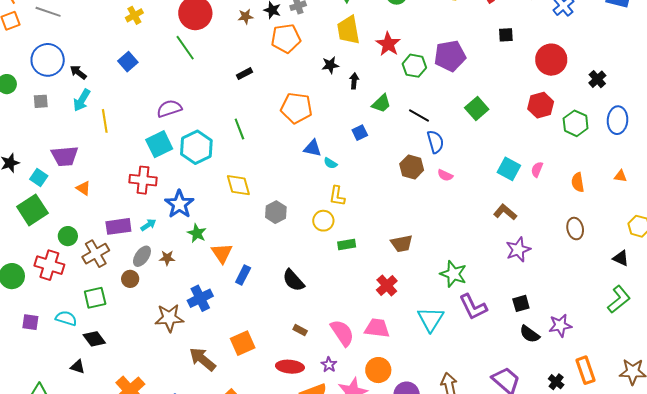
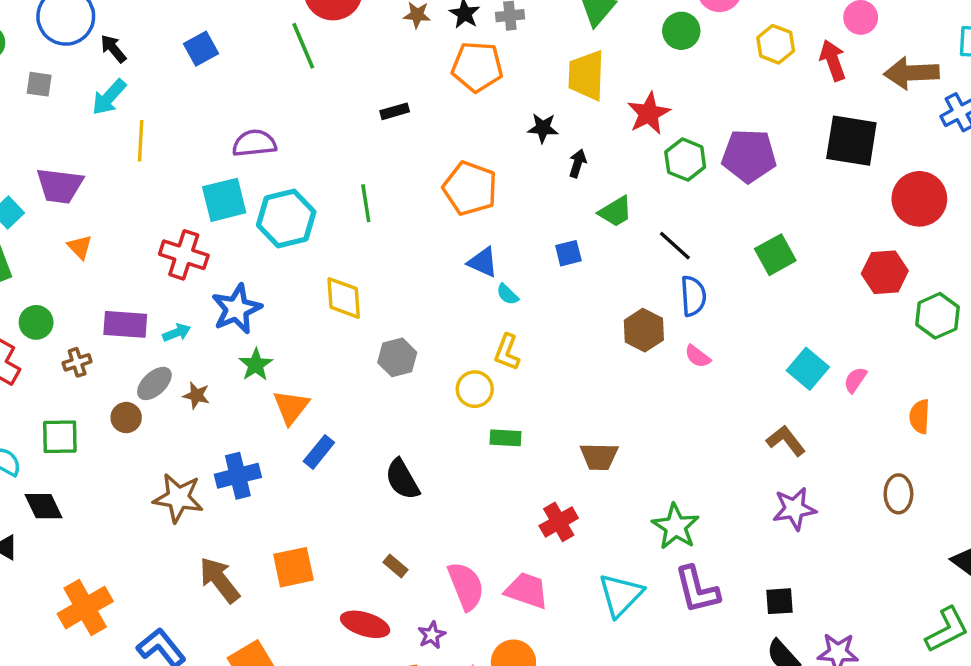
black square: (506, 35) -> (851, 141), size x2.0
brown cross: (96, 254) -> (77, 362), size x0.6

